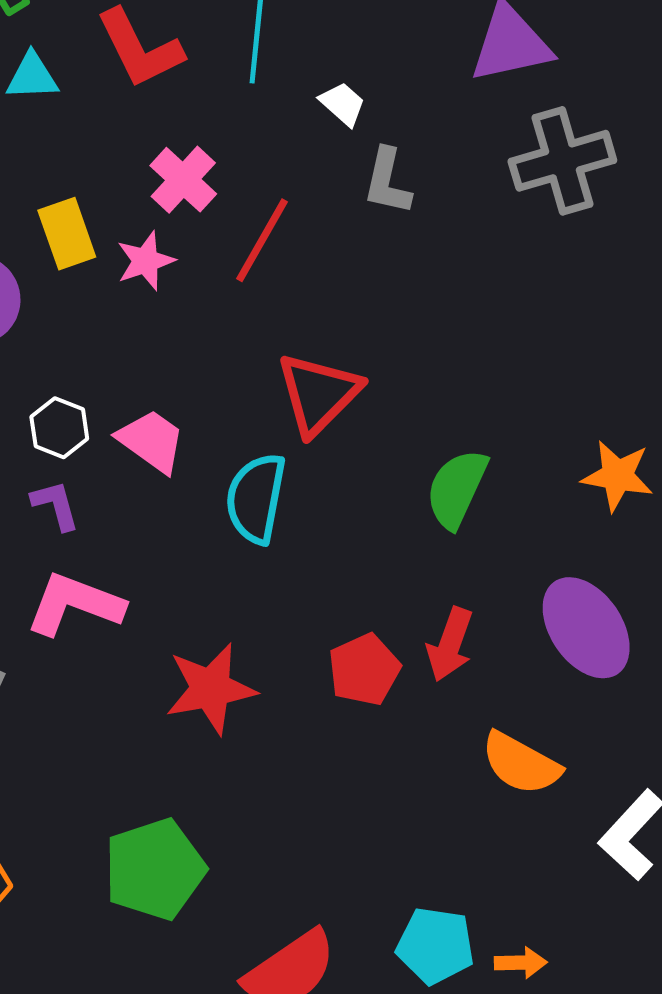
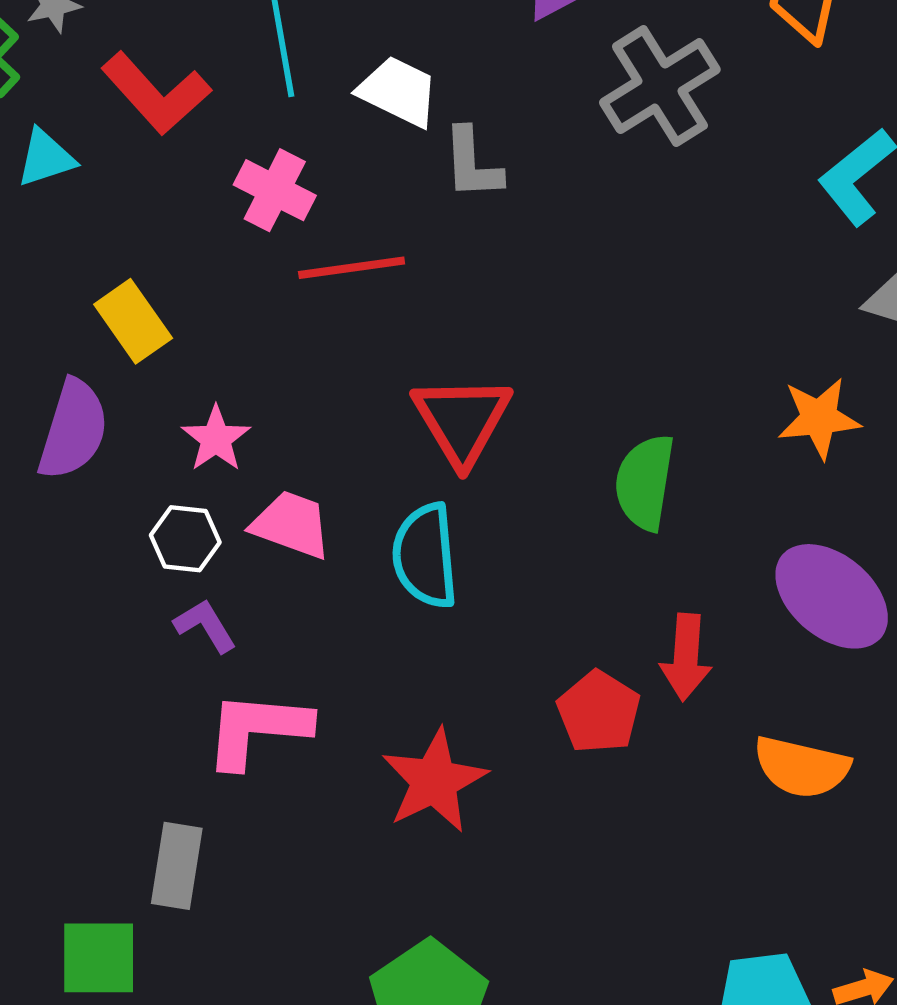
white trapezoid: (343, 104) -> (398, 91), size x1.5
pink cross: (183, 180) -> (275, 190), moved
red line: (262, 240) -> (352, 268), turned 68
pink star: (146, 261) -> (216, 439), moved

